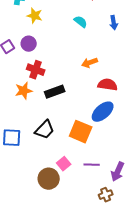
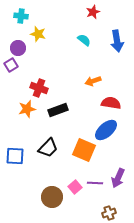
blue arrow: (114, 23) -> (117, 41), size x1.5
purple circle: (29, 44) -> (18, 48), moved
pink square: (64, 164) -> (75, 187), moved
purple arrow: (118, 172) -> (118, 178), moved

